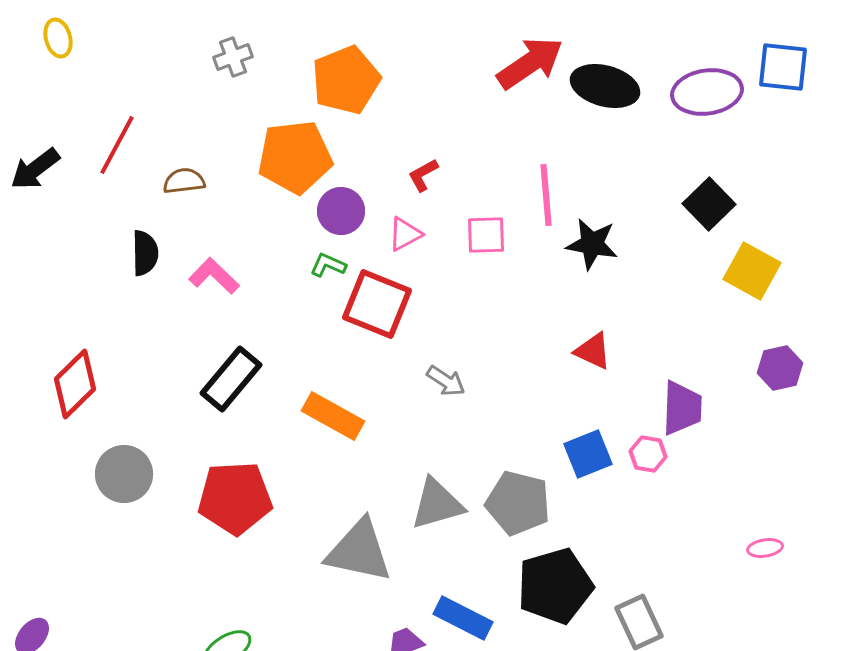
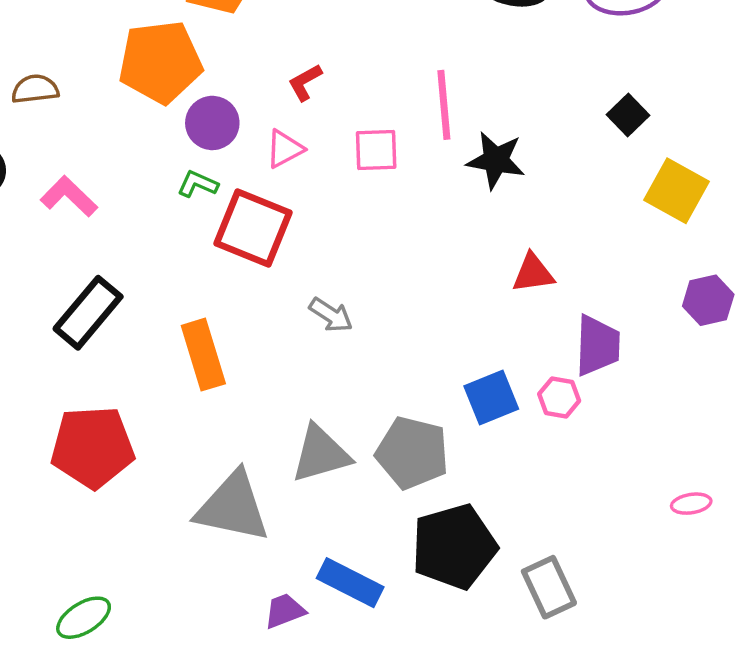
black square: (709, 204) -> (628, 115), size x0.7
red triangle: (593, 351) -> (533, 273), moved, turned -33
orange rectangle: (333, 416) -> (203, 355), turned 44

